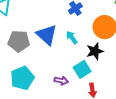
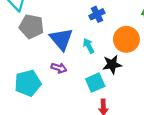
gray pentagon: (19, 41) -> (32, 26), moved
purple arrow: (61, 81) -> (59, 68), moved

